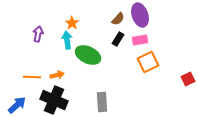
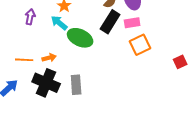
black rectangle: (118, 39) -> (110, 22), size x1.6
cyan arrow: (67, 40) -> (59, 23), turned -42
gray rectangle: (102, 102) -> (76, 85), moved

